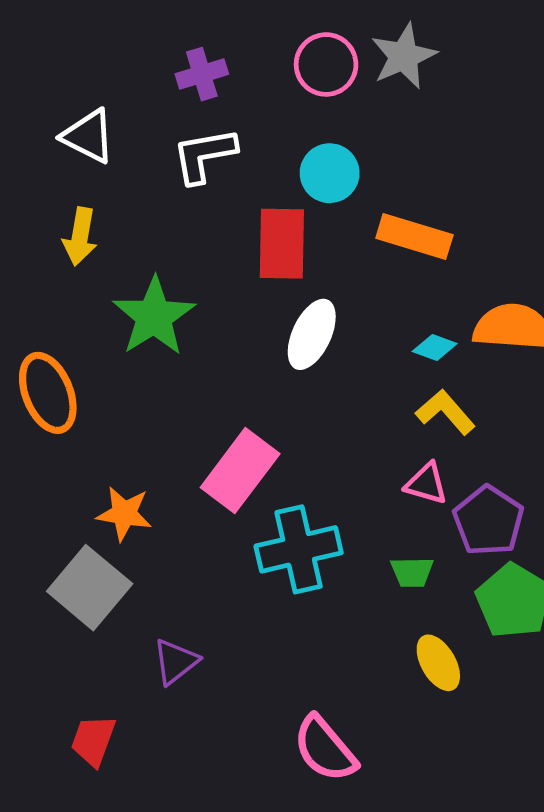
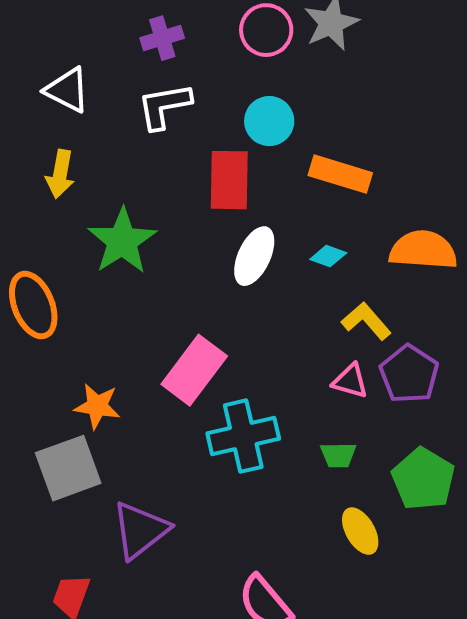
cyan diamond: (435, 348) -> (328, 256), moved
purple pentagon: (488, 521) -> (409, 374), moved
gray square: (90, 588) -> (68, 468), turned 30
purple triangle: (176, 662) -> (140, 530), size x1.5

